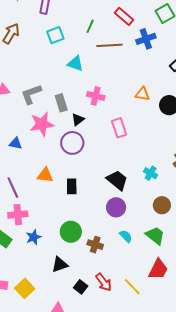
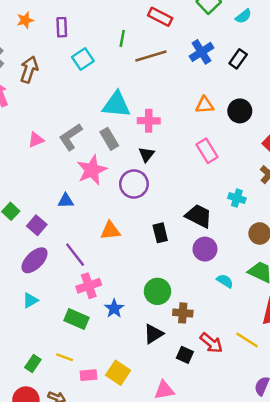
blue cross: (146, 39) -> (202, 52), moved
cyan triangle: (75, 64) -> (116, 105), moved, size x1.4
black triangle: (78, 120) -> (146, 154), moved
pink rectangle: (119, 128) -> (207, 151), moved
black rectangle: (72, 186) -> (160, 233), moved
brown cross: (95, 245) -> (183, 313), moved

